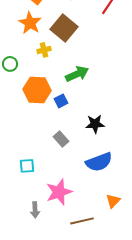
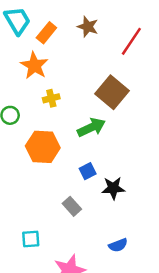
brown square: (64, 28) -> (112, 92), moved
blue square: (61, 101) -> (88, 171), moved
blue semicircle: (99, 162) -> (118, 245), moved, size x0.6

